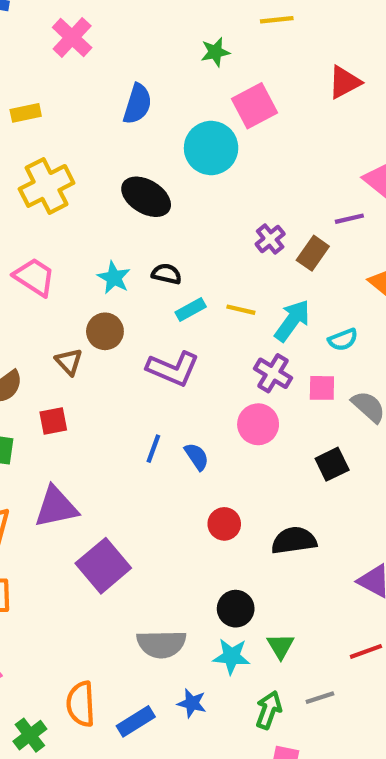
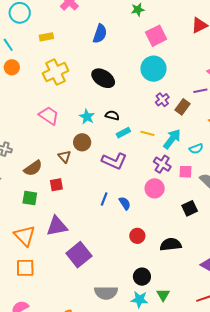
cyan circle: (211, 148) -> (153, 69), moved

